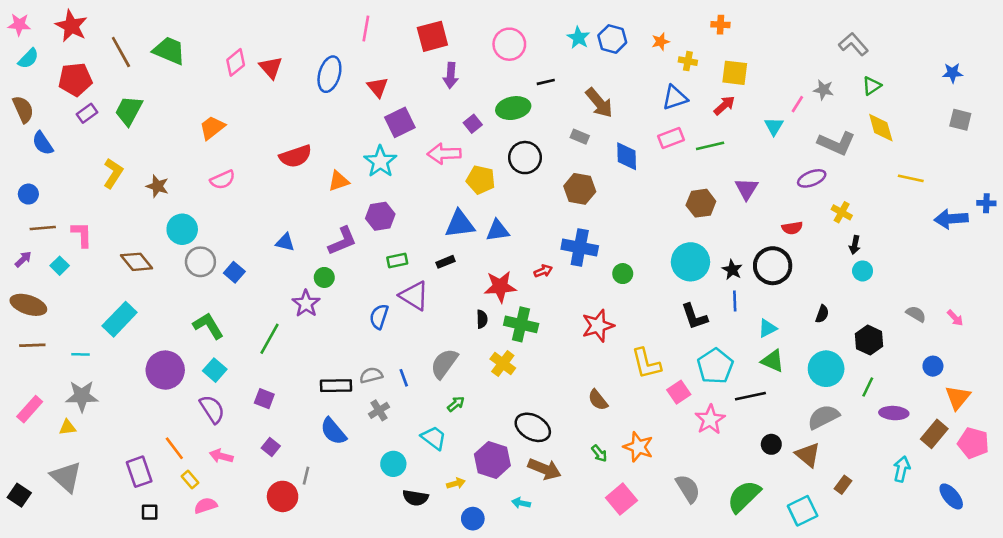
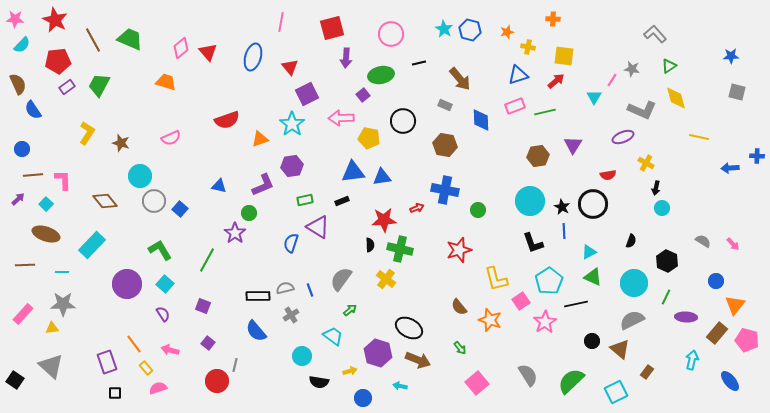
green ellipse: (513, 108) -> (381, 75), moved
orange trapezoid: (212, 128) -> (166, 82), moved, turned 55
blue arrow: (951, 219) -> (730, 168), size x0.7
brown ellipse: (28, 305) -> (46, 234), moved
purple semicircle: (212, 409) -> (163, 314), size x0.7
orange star: (638, 447) -> (490, 320), moved

